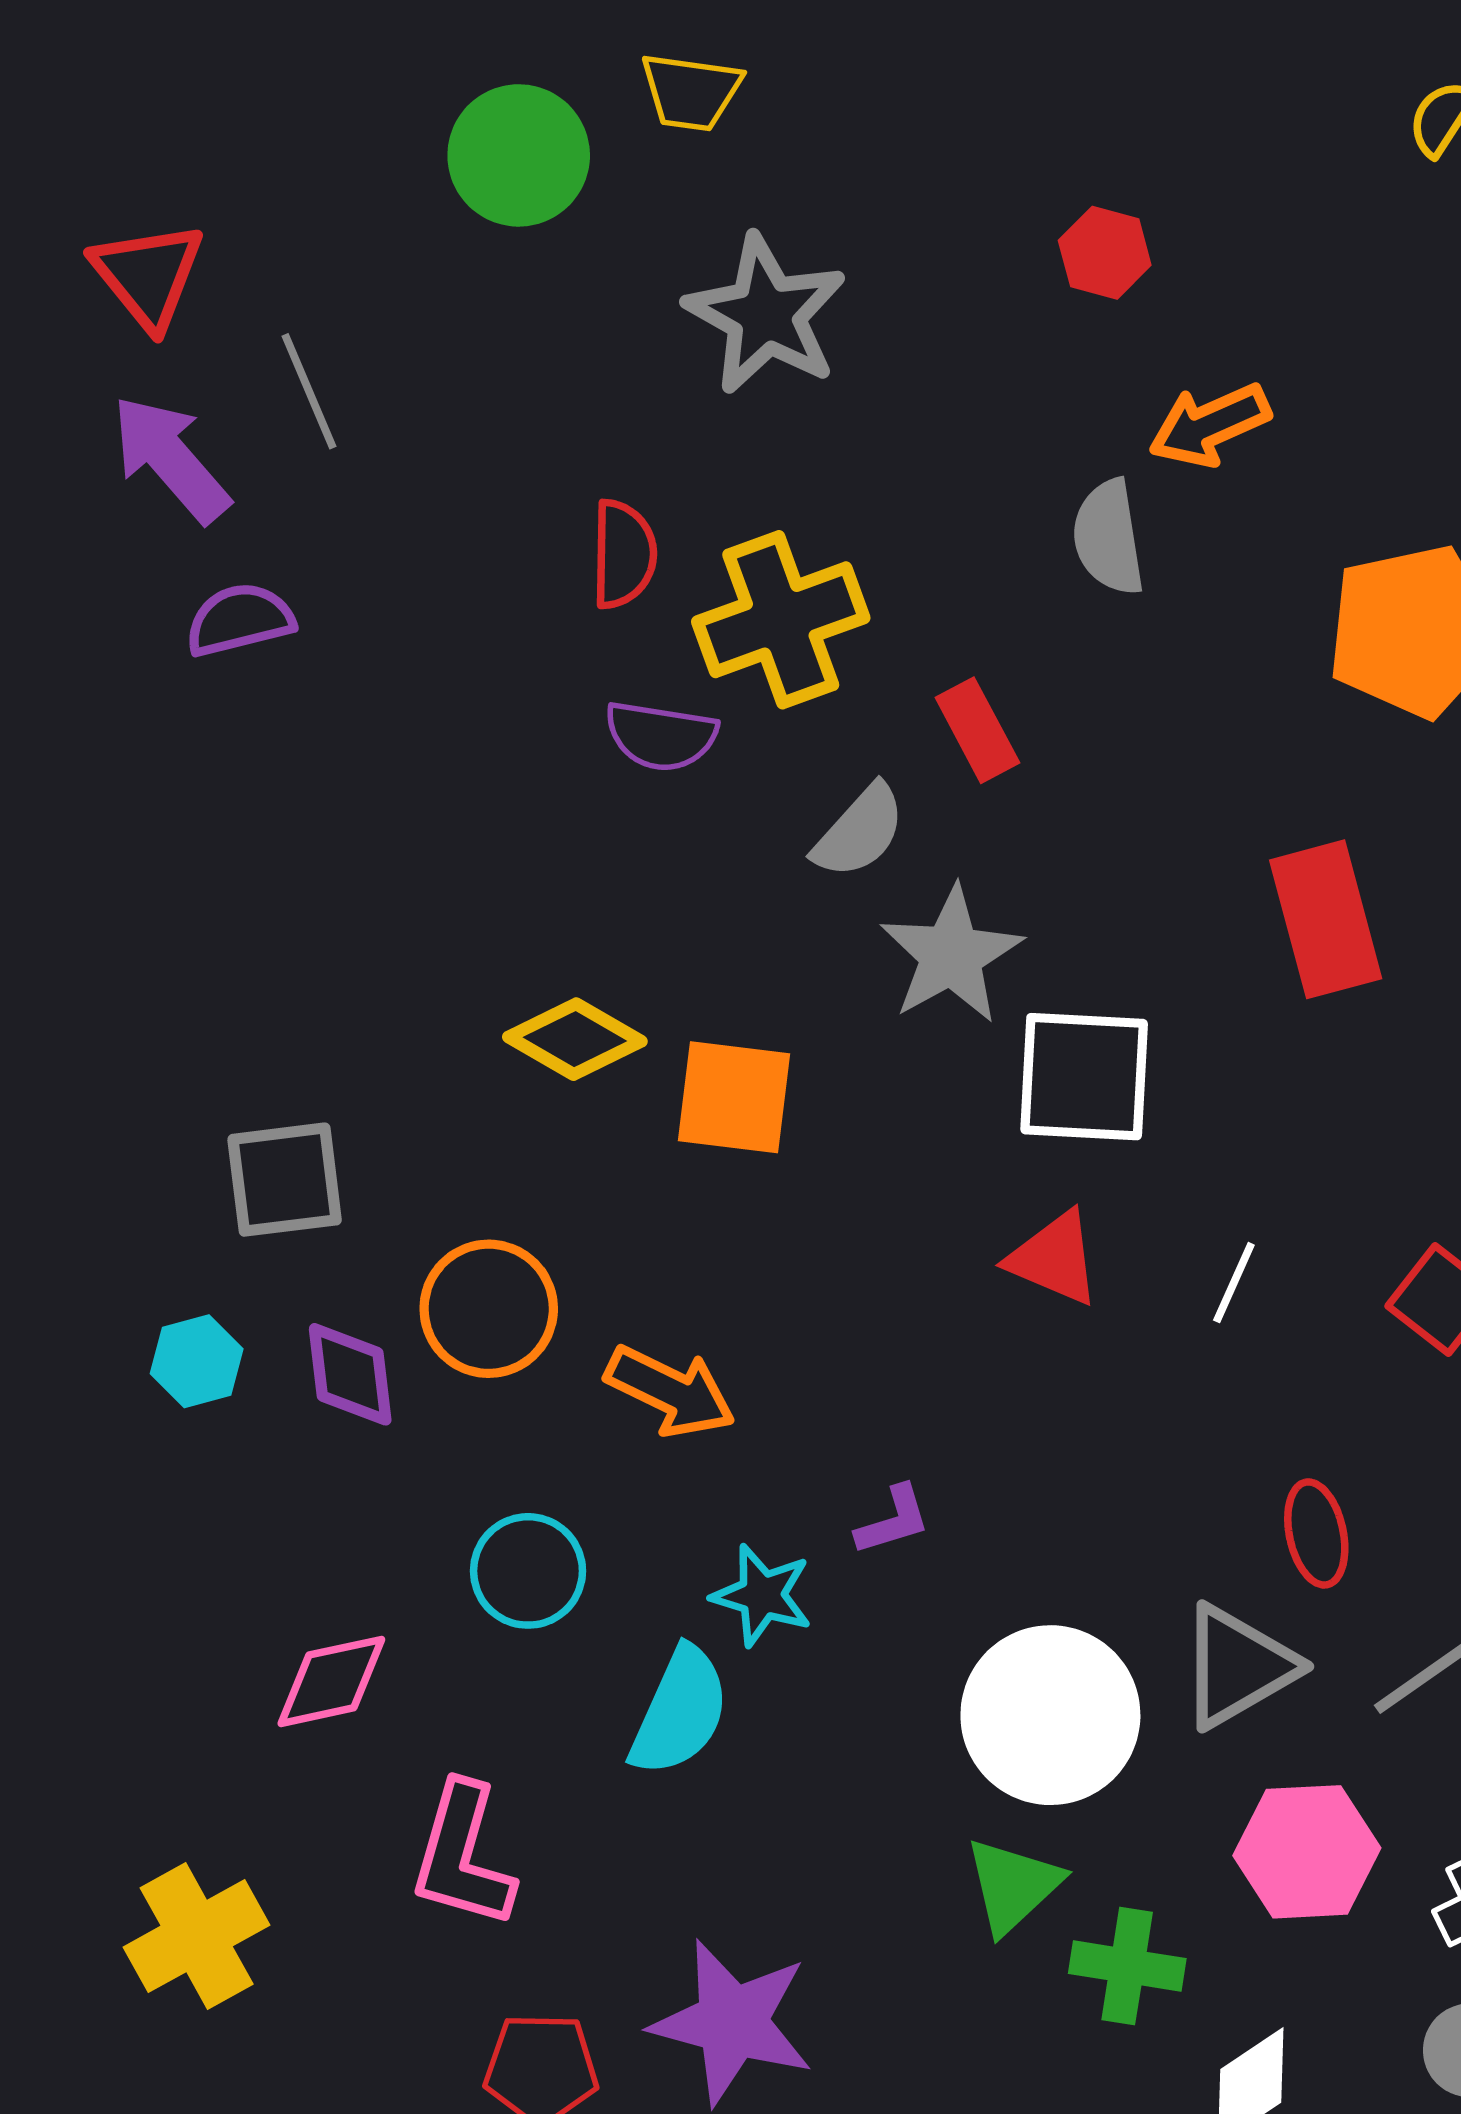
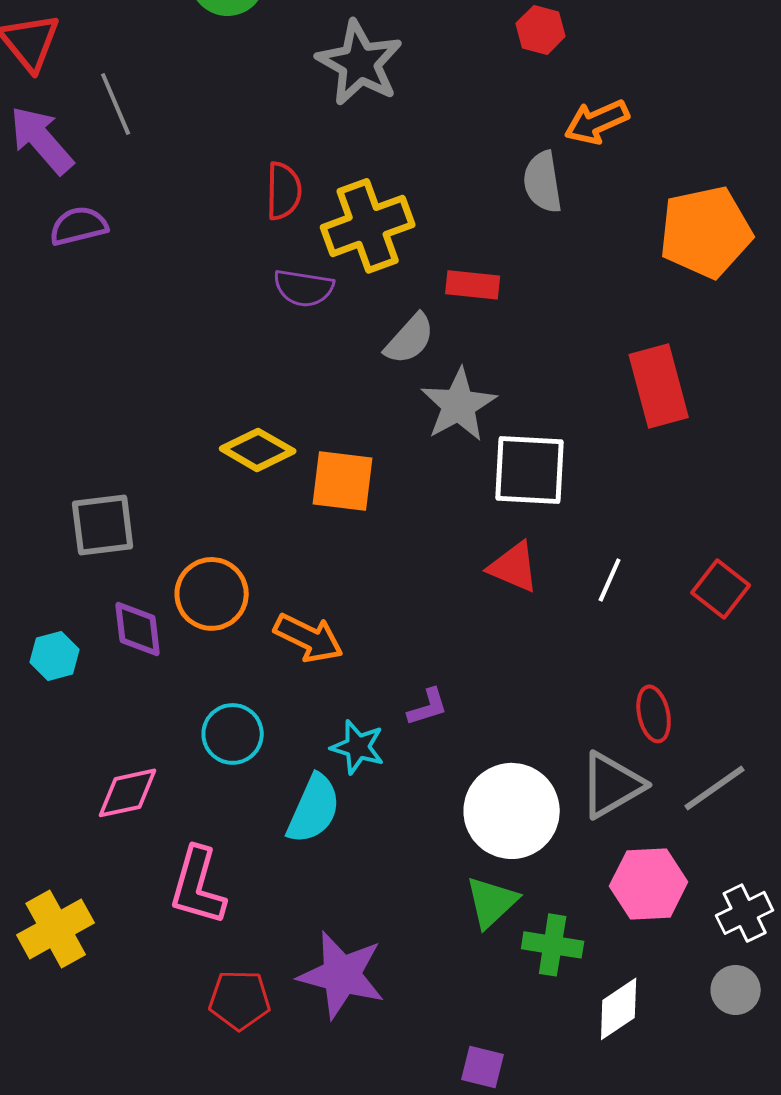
red rectangle: (977, 730) -> (473, 285), turned -56
cyan hexagon: (197, 1361) -> (55, 656), moved

